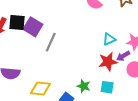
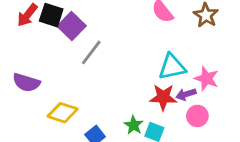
cyan triangle: (109, 39) -> (172, 67), size x1.5
green star: (84, 86) -> (134, 125), moved

